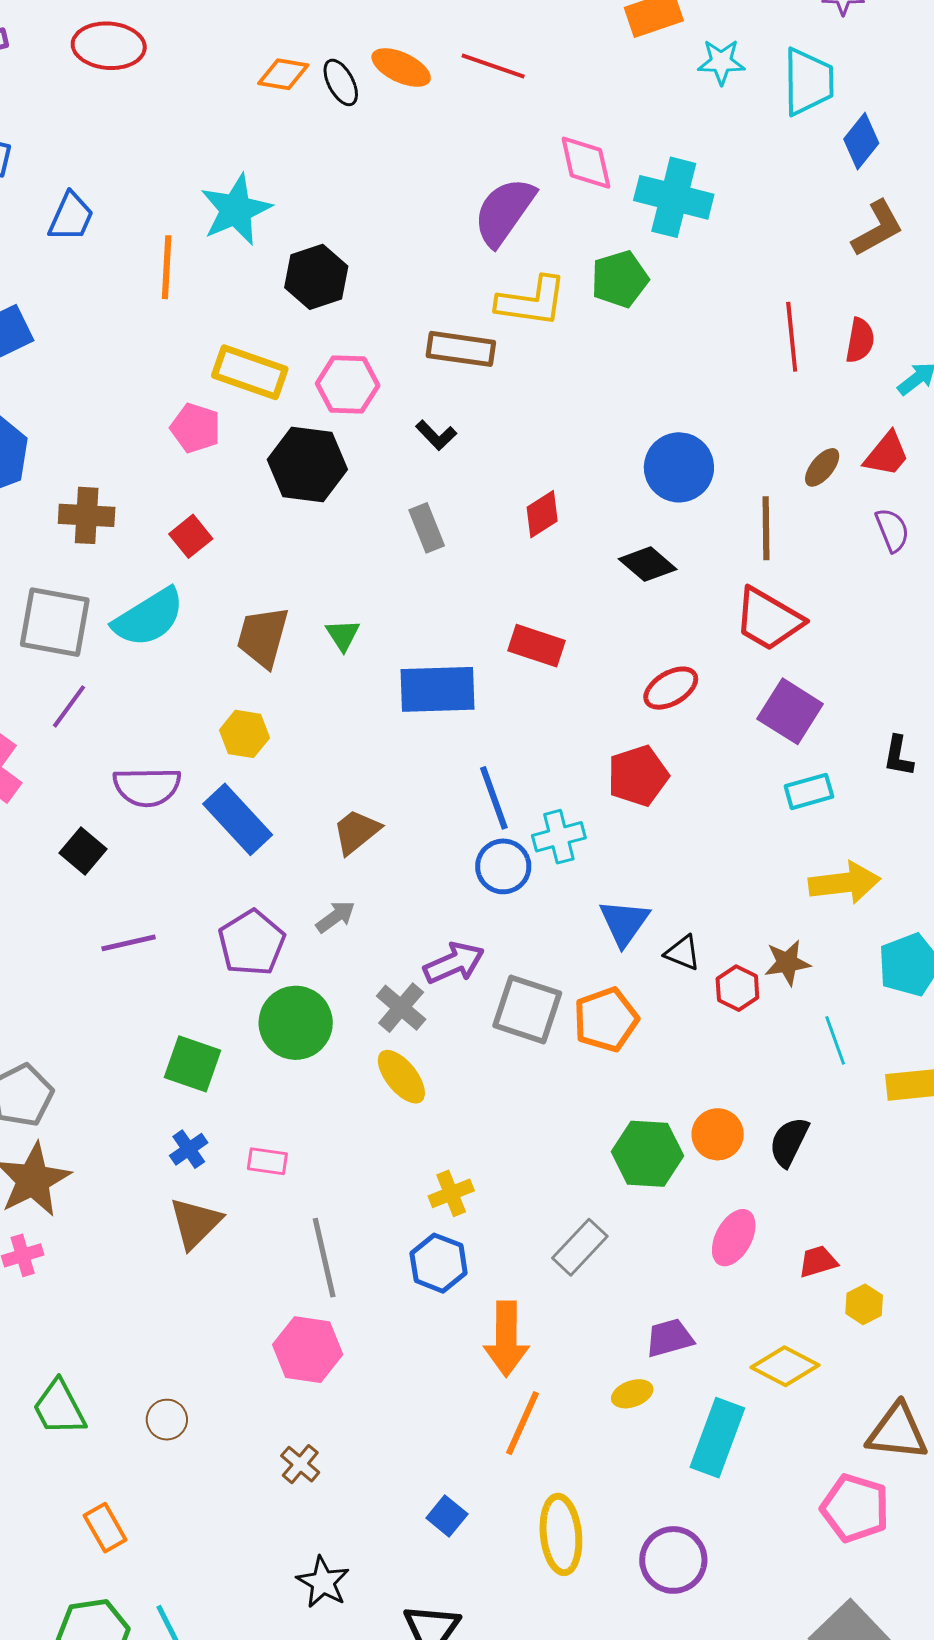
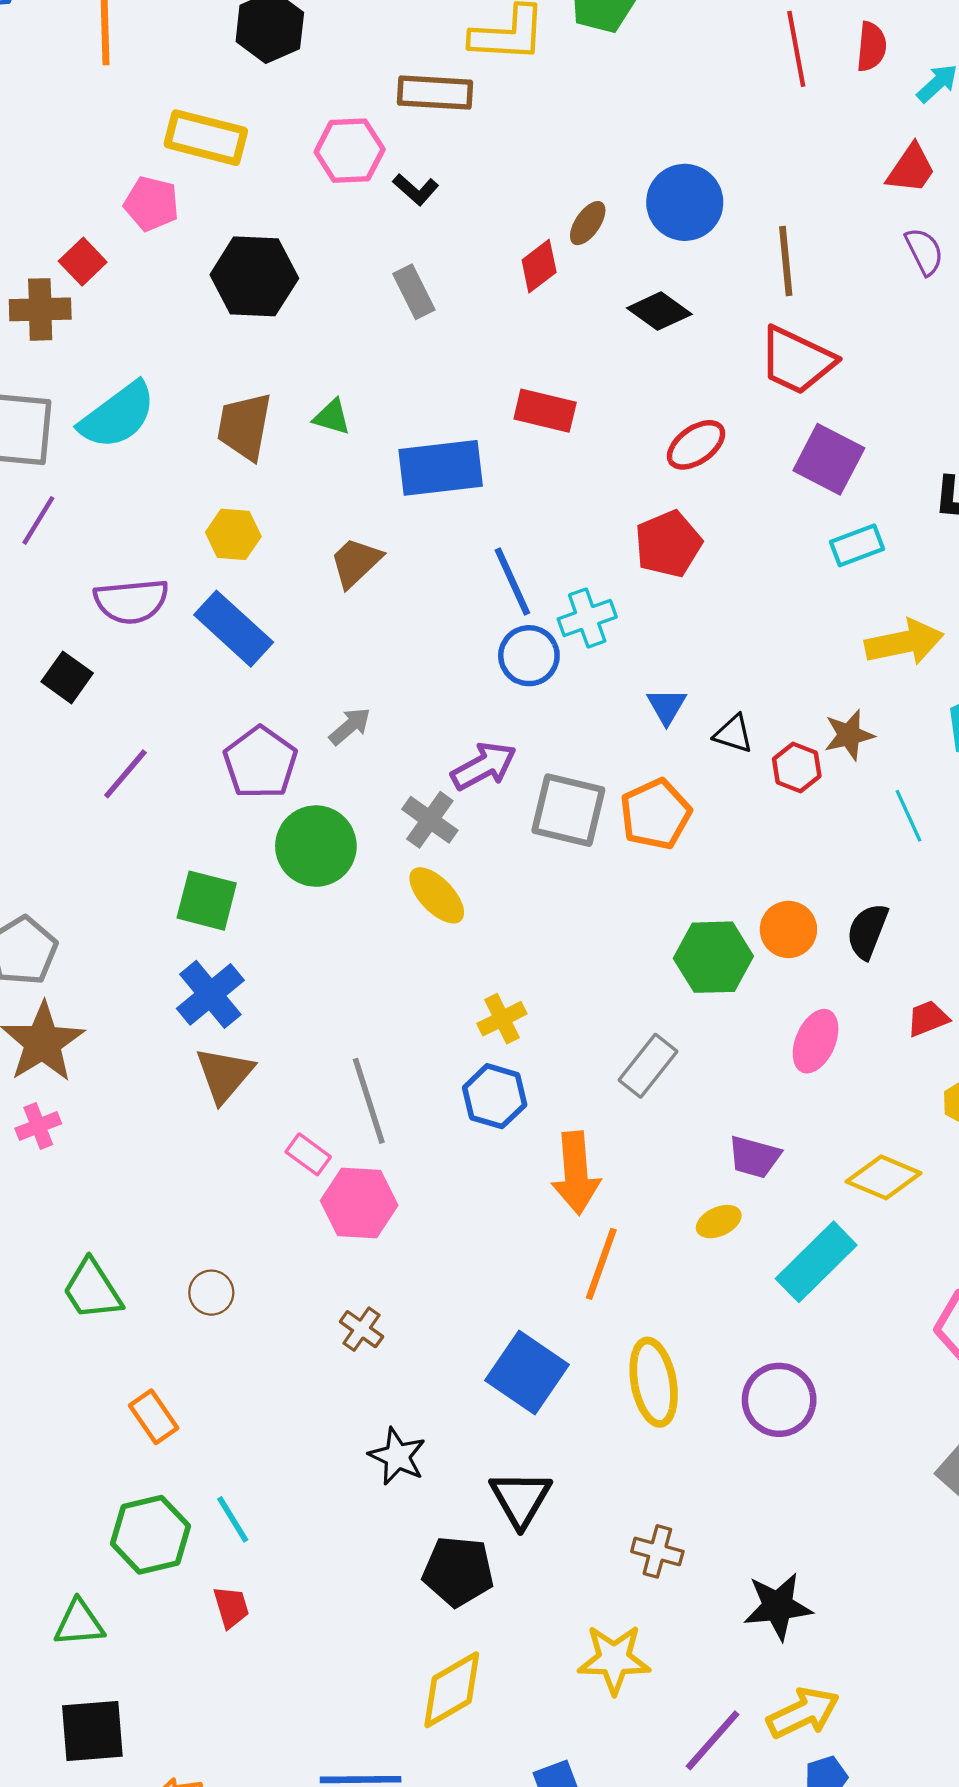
pink hexagon: (348, 384) -> (350, 151), moved
black hexagon: (307, 465) -> (254, 276), moved
brown ellipse: (822, 467) -> (588, 223), moved
red square: (191, 536) -> (83, 262), moved
green triangle: (343, 635) -> (332, 417), turned -36
brown trapezoid: (356, 832) -> (356, 562), moved
blue triangle: (624, 923) -> (667, 706), size x0.7
purple line: (129, 943) -> (125, 774), turned -32
blue cross: (189, 1149) -> (210, 994), size x1.6
pink rectangle: (267, 1161) -> (308, 1154), moved, turned 33
red trapezoid: (818, 1262) -> (928, 1018), moved
purple trapezoid: (669, 1338) -> (754, 1157), turned -144
cyan rectangle: (717, 1438) -> (816, 1262), turned 30
blue square: (447, 1516) -> (527, 1372), size x1.8

